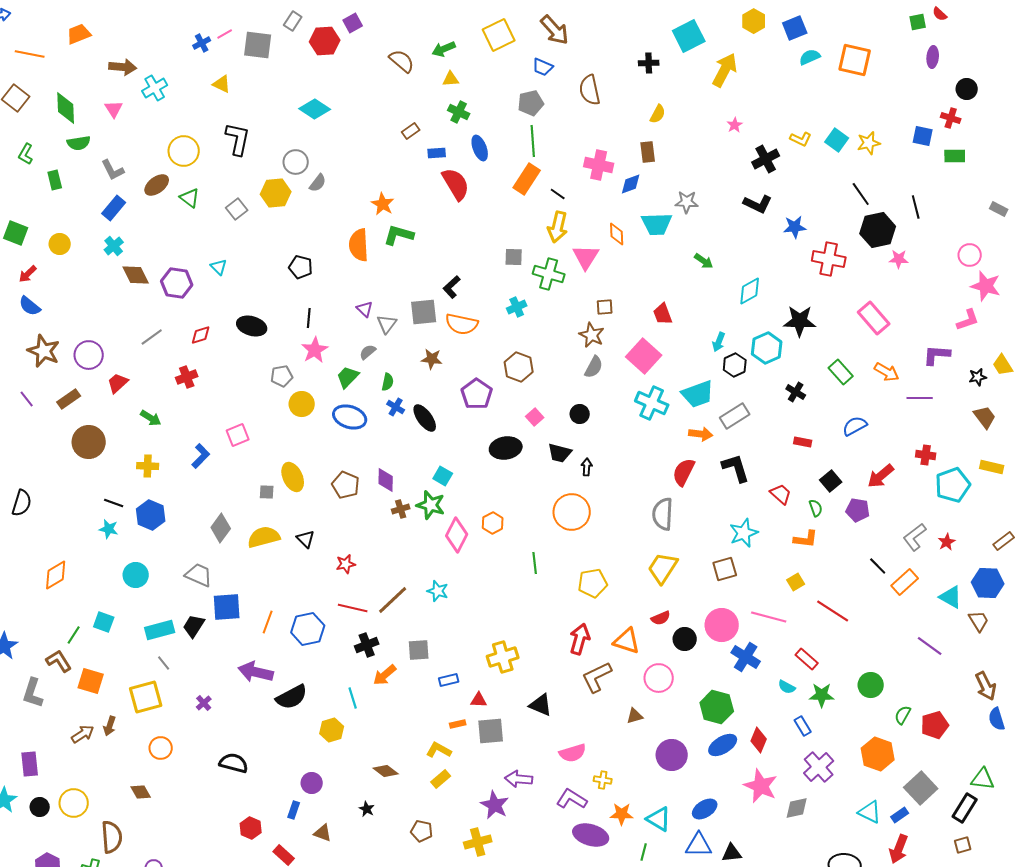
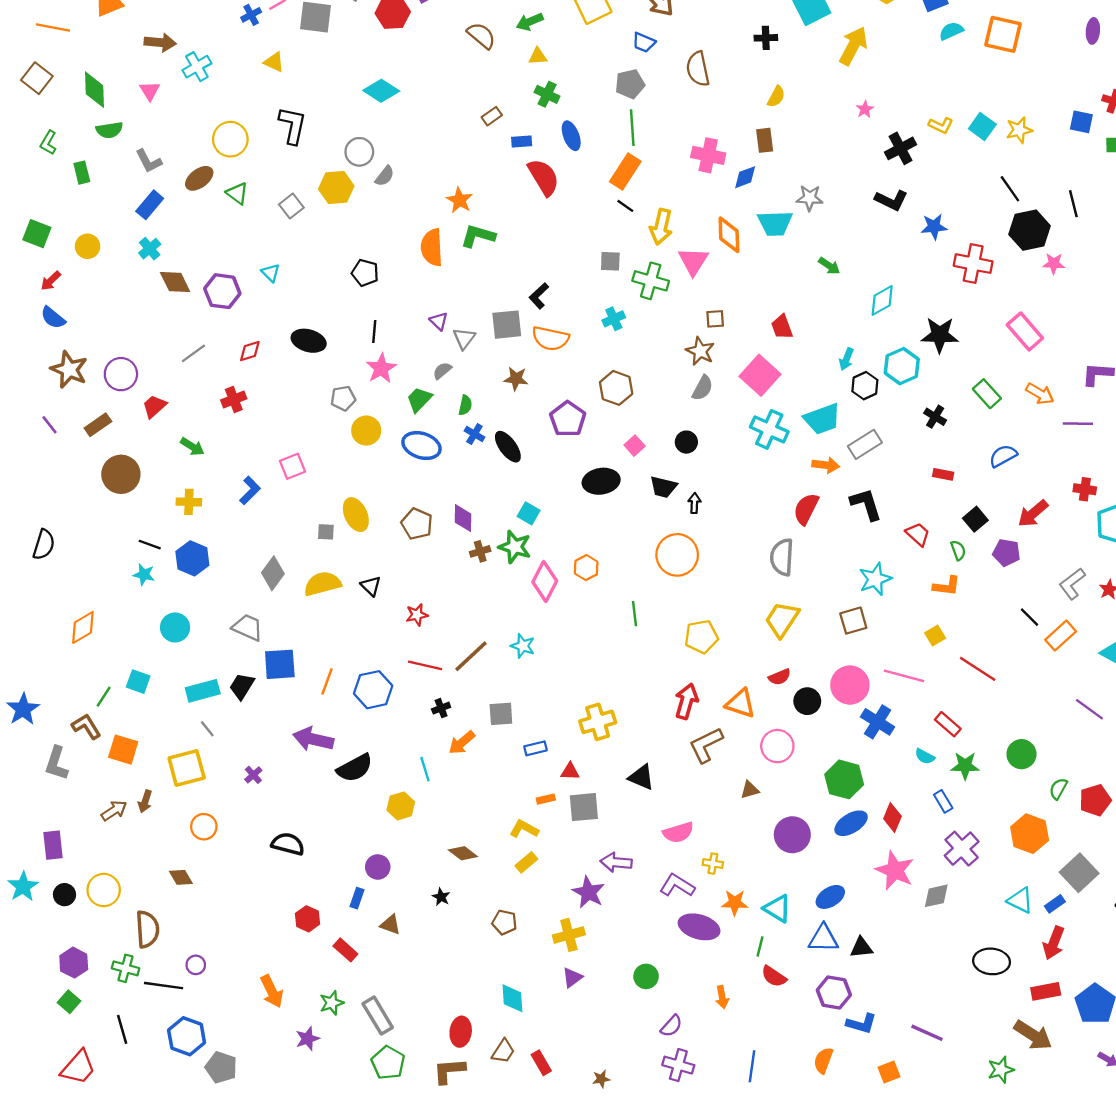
black line: (558, 194) -> (625, 206), moved
orange diamond: (617, 234) -> (729, 235), size x1.4
black cross: (367, 645) -> (441, 708), size x0.7

